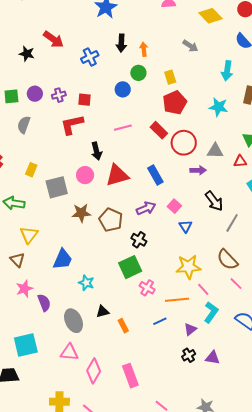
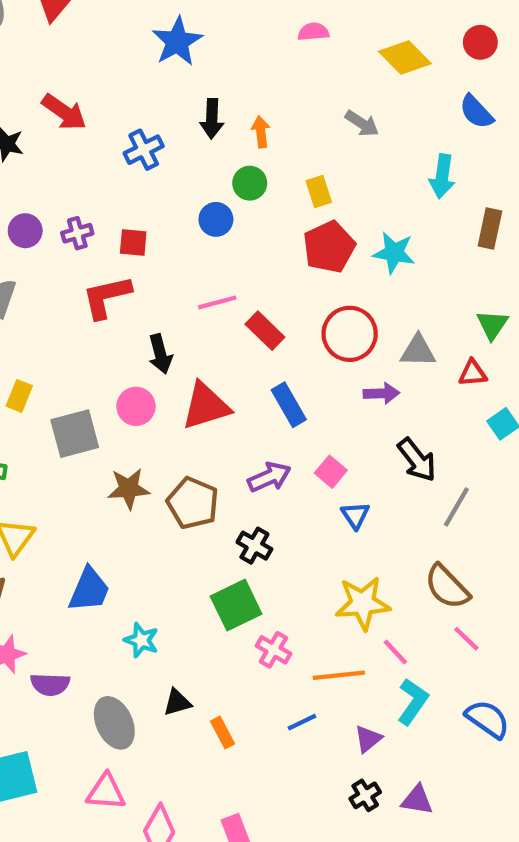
cyan star: (218, 107) -> (394, 253), moved
red rectangle: (159, 130) -> (265, 331), moved
purple semicircle: (44, 303) -> (50, 684), turned 114

